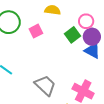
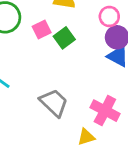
green square: (73, 35) -> (64, 38), moved

